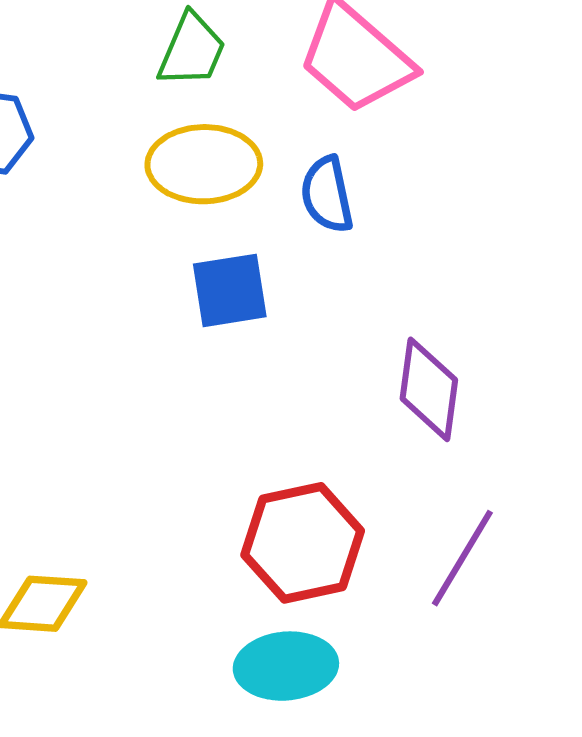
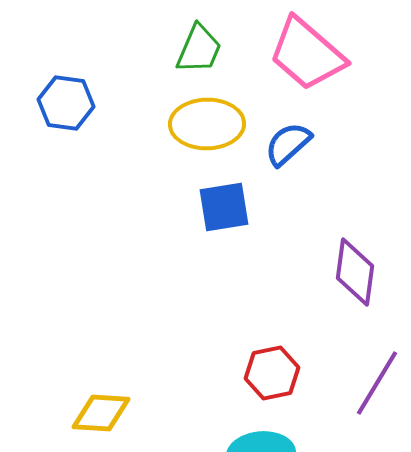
blue semicircle: (327, 195) -> (288, 144), turned 60
red hexagon: (303, 543) -> (272, 373), size x0.7

